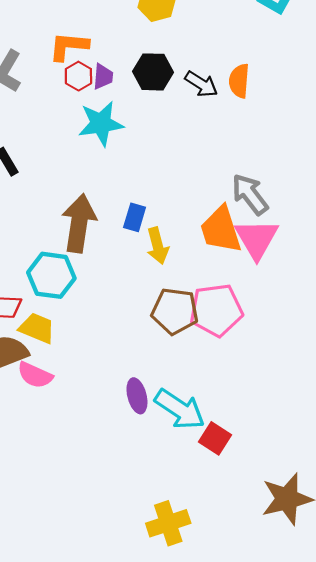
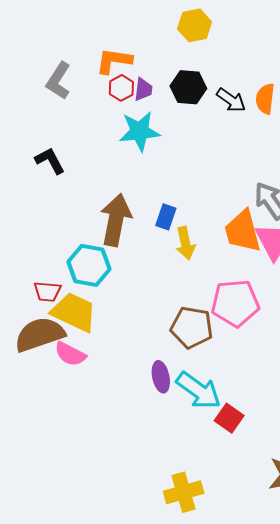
brown pentagon: (175, 311) -> (192, 327), moved
yellow trapezoid: (37, 328) -> (74, 312), size x1.4

